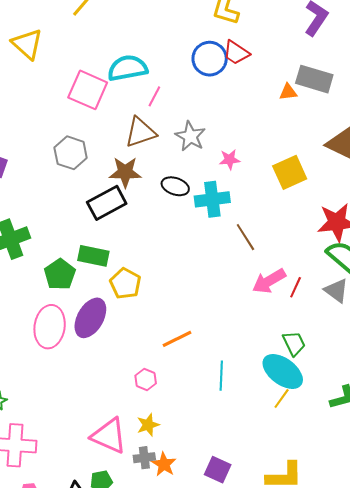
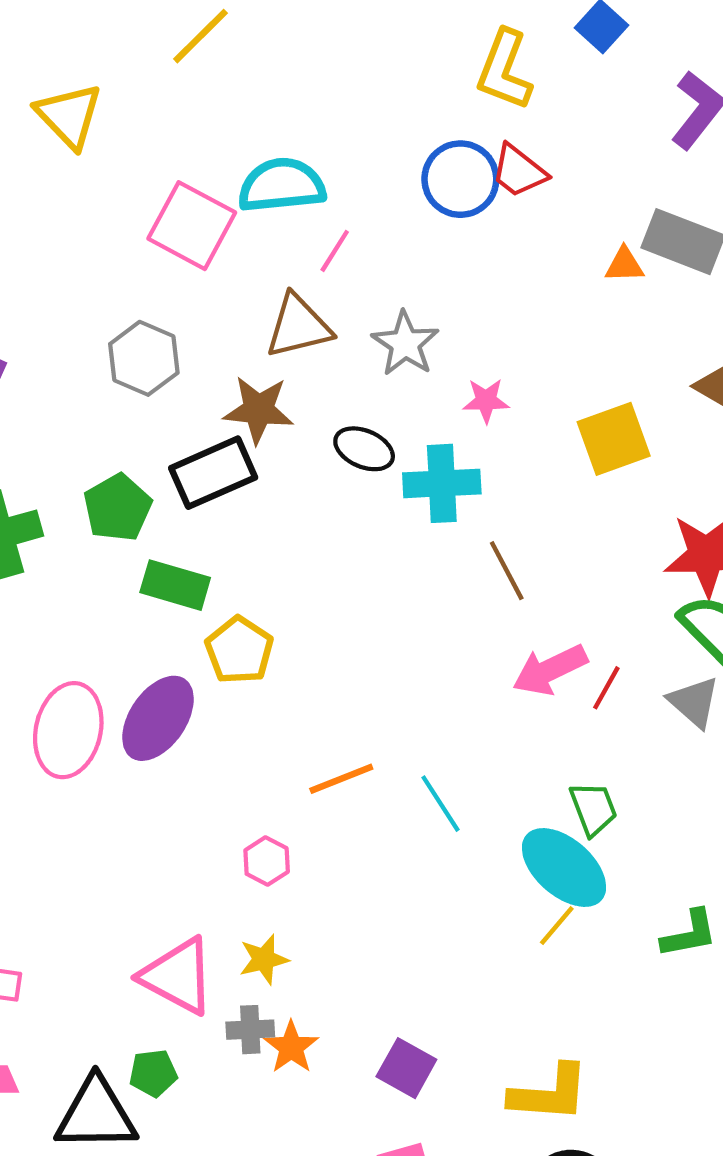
green pentagon: (60, 274) -> (117, 508), moved
cyan line: (221, 376) -> (440, 804), moved, turned -40

